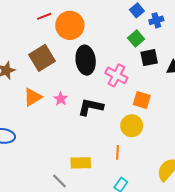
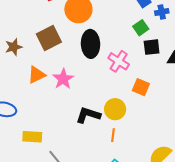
pink star: (61, 99) -> (63, 79), size x1.5
black L-shape: (91, 107) -> (88, 115), moved
yellow circle: (132, 126) -> (115, 109), moved
yellow rectangle: (81, 163) -> (32, 137), moved

